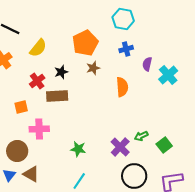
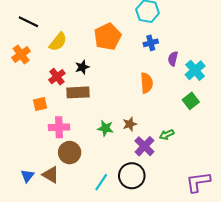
brown star: (93, 68) -> (130, 124), moved
green square: (164, 145) -> (191, 101), moved
green star: (78, 149) -> (105, 128), moved
brown circle: (17, 151) -> (70, 153), moved
black circle: (134, 176) -> (132, 176), moved

